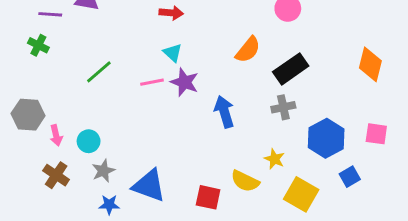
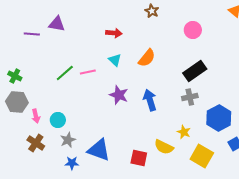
green cross: (38, 45) -> (15, 76), moved
orange semicircle: (248, 50) -> (147, 58), moved
pink line: (152, 82) -> (88, 72), moved
purple star: (184, 82) -> (119, 95), moved

